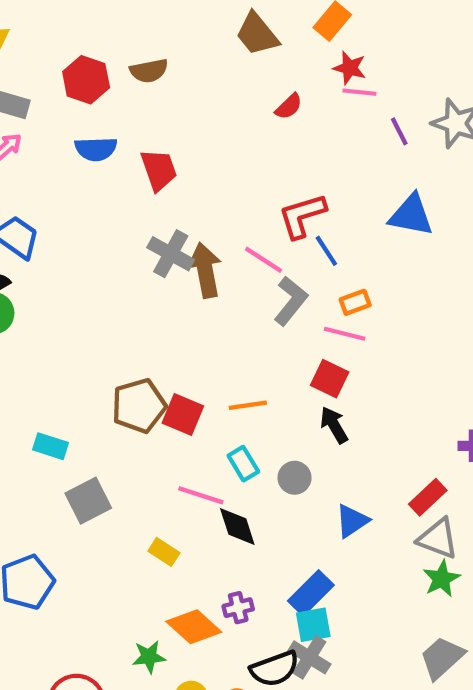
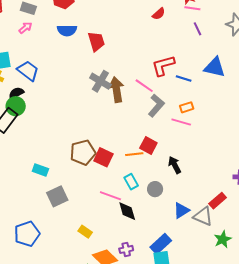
purple line: (399, 131) -> (197, 29), moved
blue line: (326, 251) -> (184, 79), moved, turned -42
red square: (330, 379) -> (148, 146), moved
gray triangle: (438, 539) -> (203, 216), moved
yellow rectangle: (164, 552) -> (85, 232), moved

